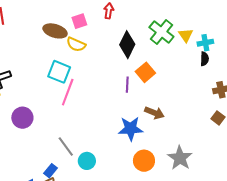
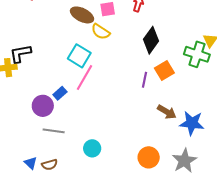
green cross: (161, 32) -> (197, 54), moved, turned -30
purple circle: (22, 118) -> (43, 106), moved
blue star: (131, 129) -> (192, 123), moved
gray line: (66, 146) -> (54, 131), moved, turned -55
blue rectangle: (50, 171) -> (60, 93), moved

